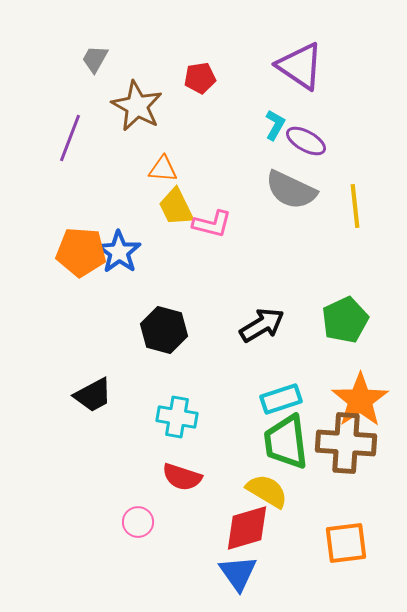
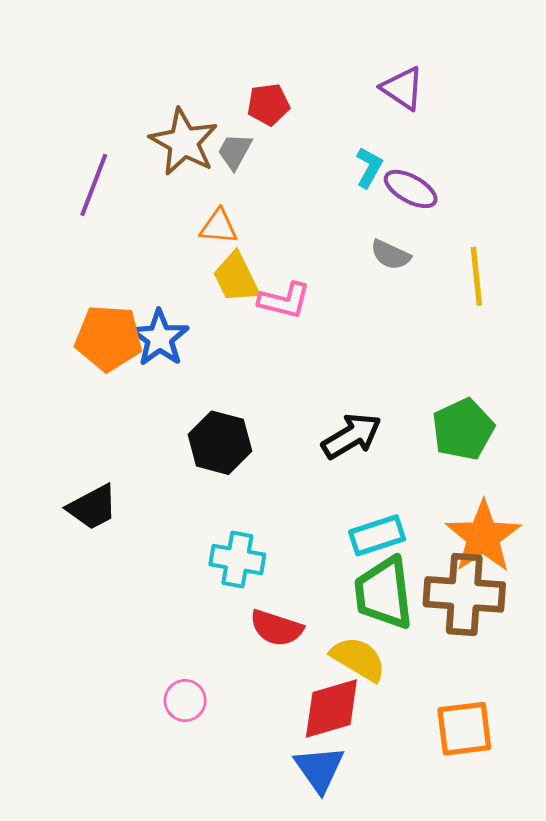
gray trapezoid: (95, 59) -> (235, 151), moved
purple triangle: (300, 66) -> (403, 88), size x0.7
gray semicircle: (291, 190) -> (390, 255), size x0.6
black trapezoid: (93, 395) -> (92, 507), moved
red semicircle: (182, 477) -> (276, 628), moved

